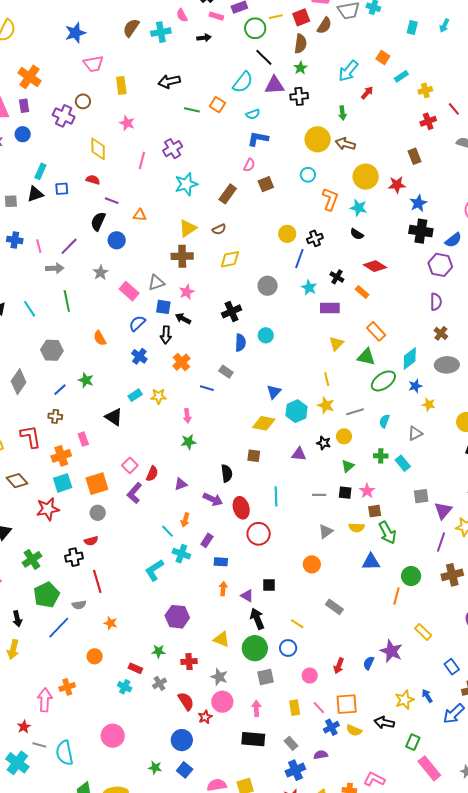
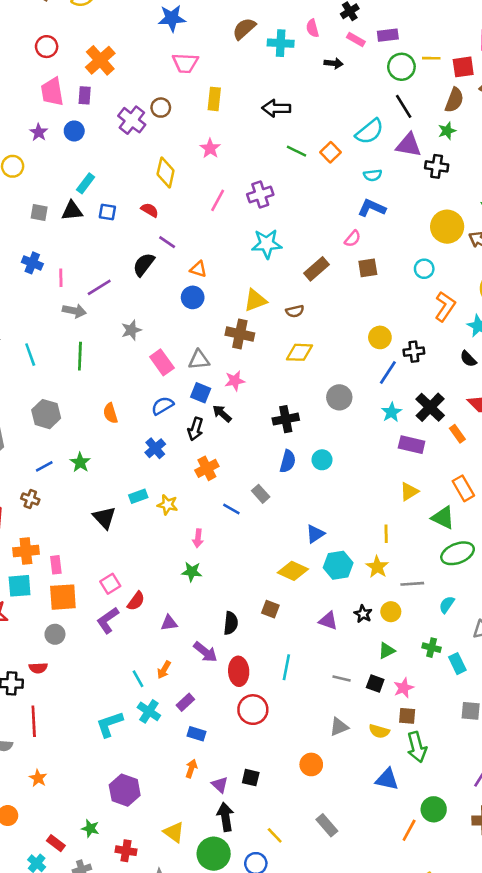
blue circle: (117, 240) -> (193, 297), moved
black cross: (337, 277) -> (430, 407), size x1.6
pink rectangle: (83, 439) -> (56, 565), moved

